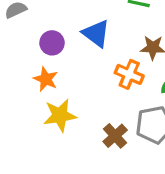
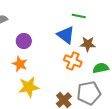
blue triangle: (96, 33) -> (66, 35), moved

